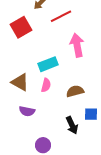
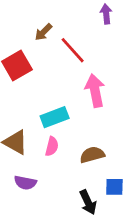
red line: (61, 16) -> (73, 50), turned 75

